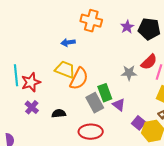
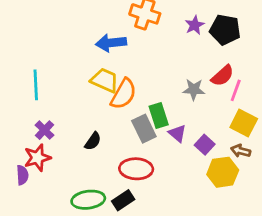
blue arrow: (68, 42) -> (111, 43), size x1.5
red star: (31, 82) -> (37, 158), moved
purple cross: (32, 107) -> (45, 130), moved
black semicircle: (59, 113) -> (93, 141), turned 128
purple square: (139, 123) -> (205, 145), moved

